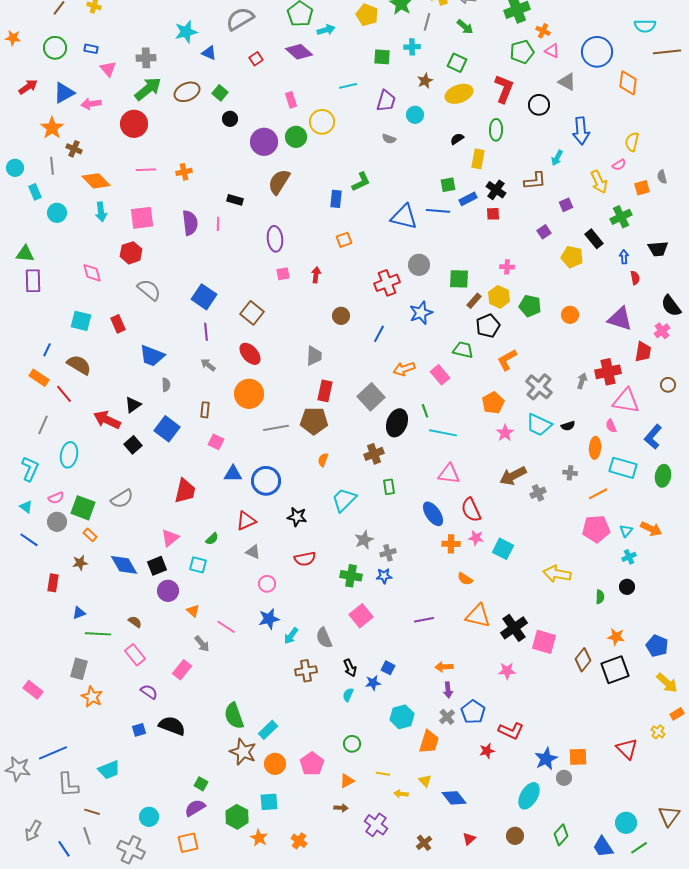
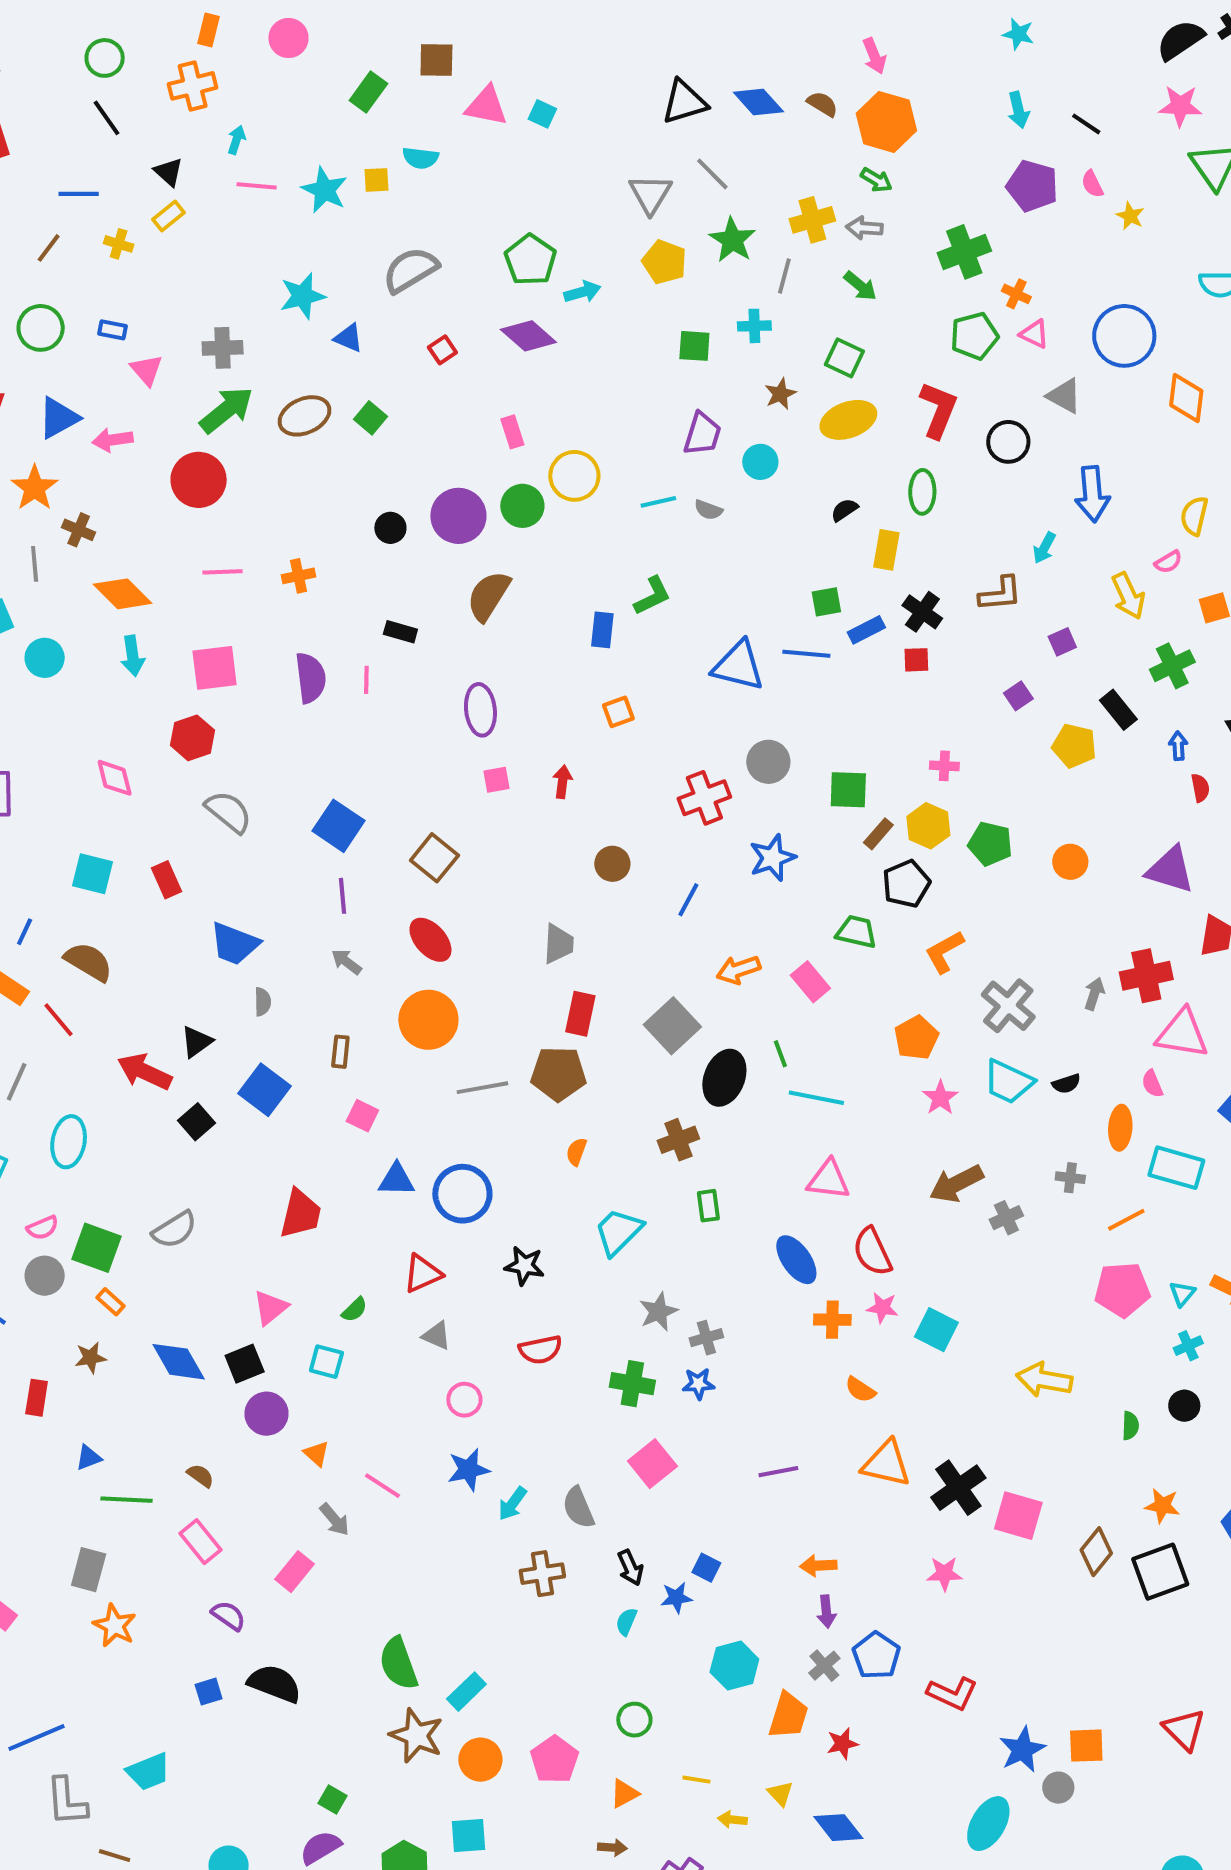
cyan line: (348, 86) -> (658, 502), moved
black circle: (230, 119) -> (390, 528), moved
red star: (487, 751) -> (842, 1744), moved

